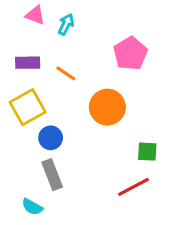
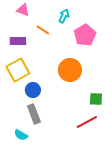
cyan arrow: (66, 24) -> (64, 16), moved
orange line: (66, 73) -> (43, 30), moved

